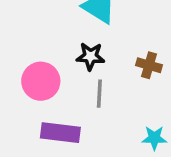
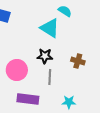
cyan star: (154, 138) -> (69, 102), moved

